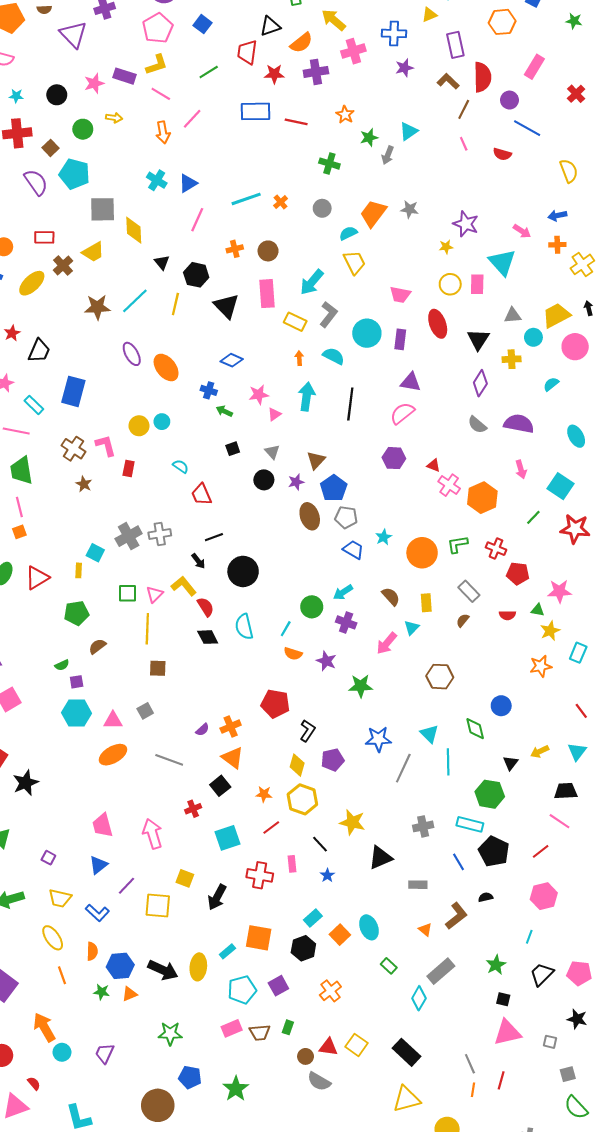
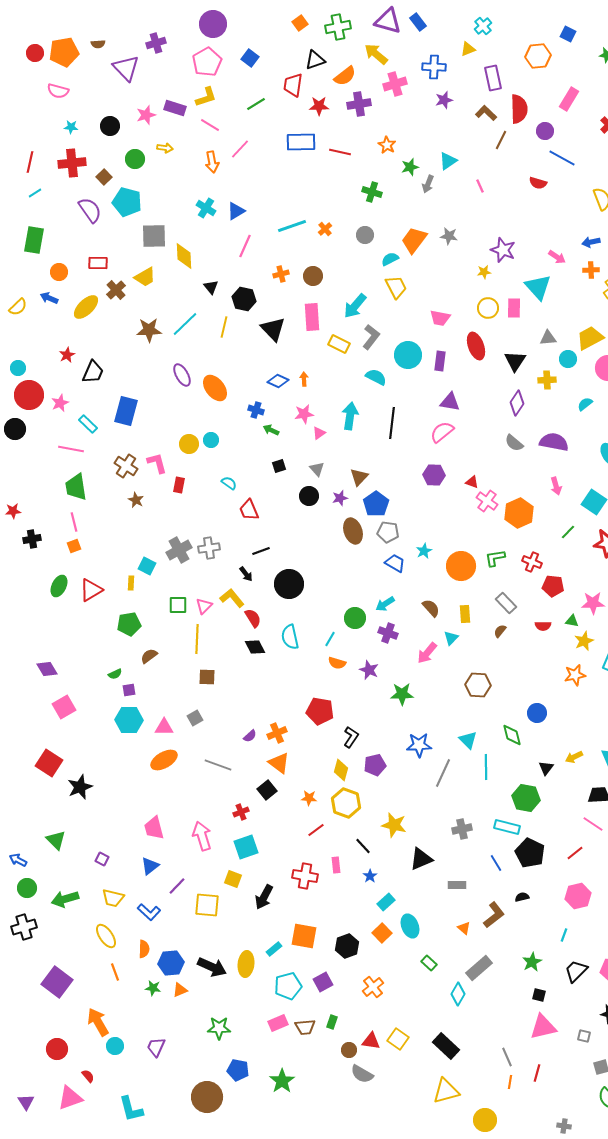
pink line: (464, 144) -> (480, 186), moved
orange arrow: (299, 358) -> (304, 379), moved
cyan square: (227, 838) -> (246, 847), moved
cyan rectangle: (313, 918) -> (386, 902), moved

